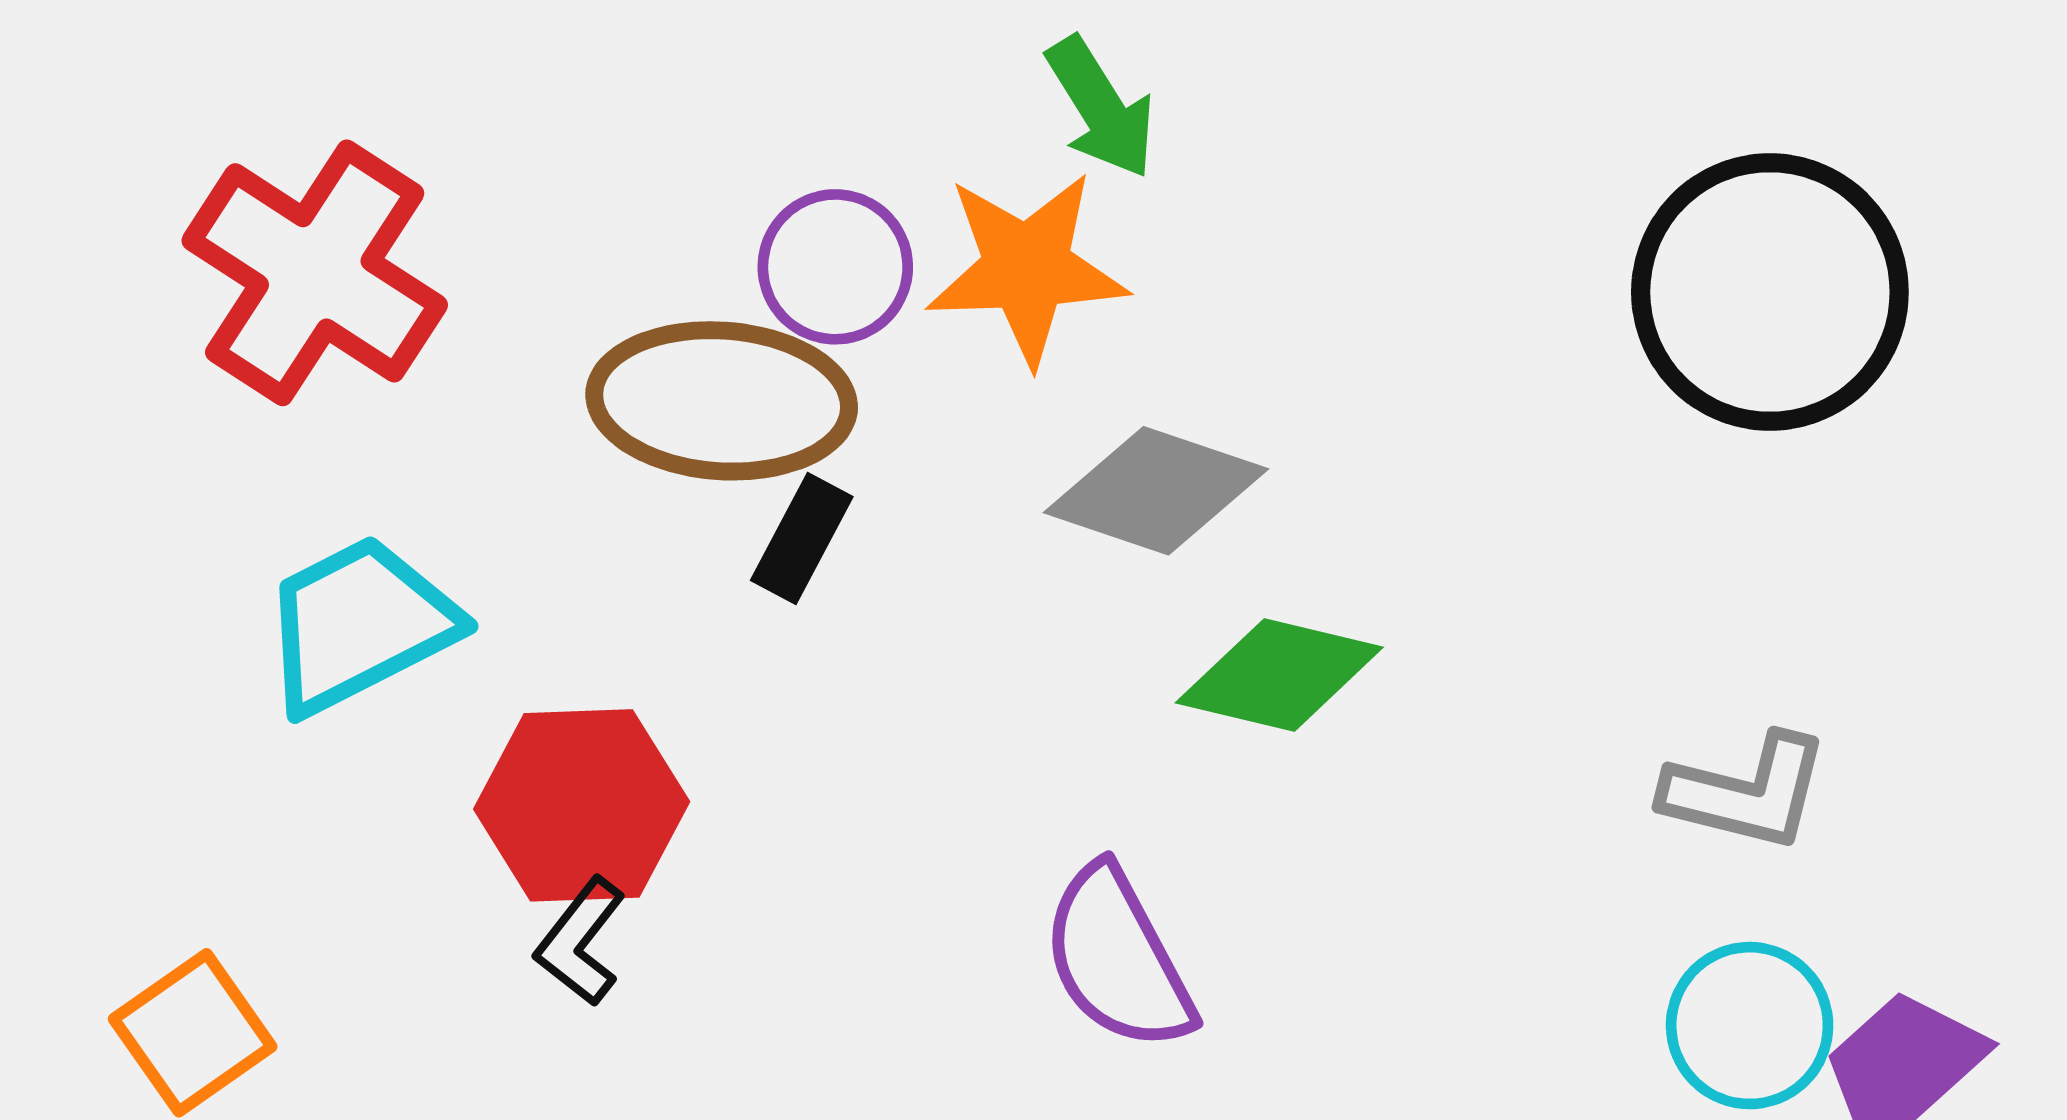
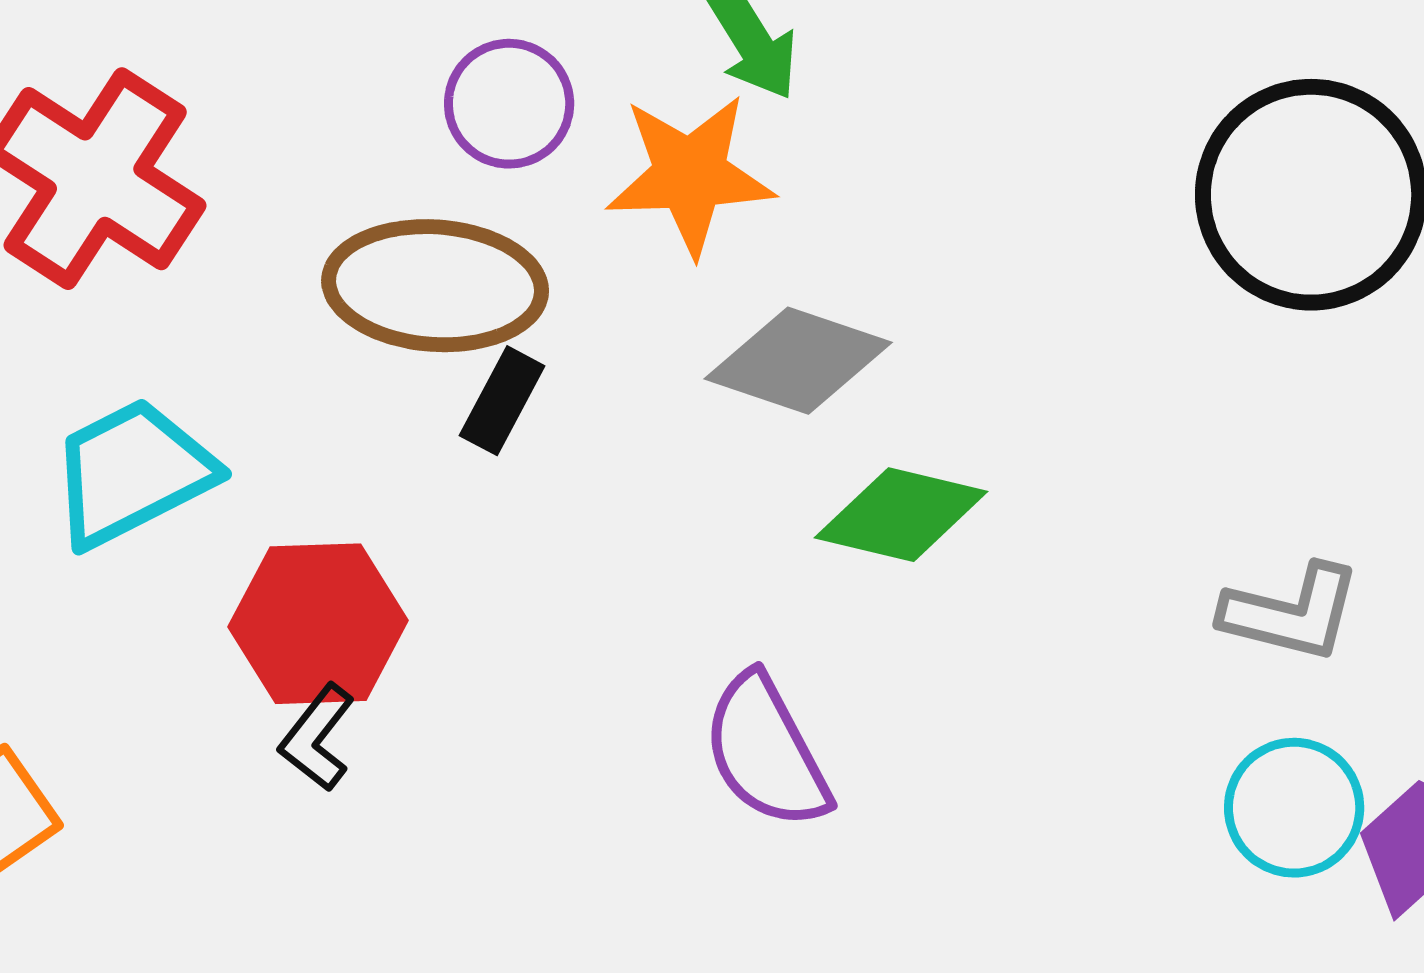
purple circle: (835, 267) -> (509, 104), moved

